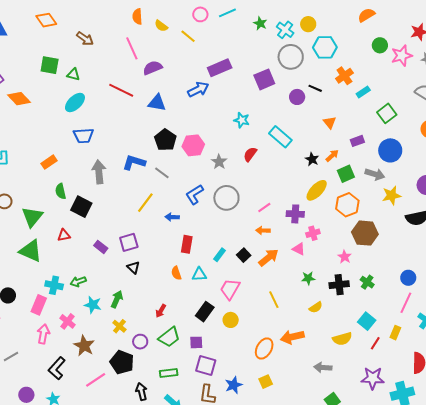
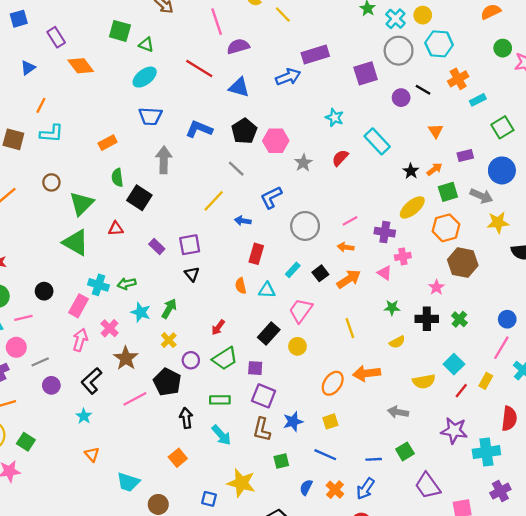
blue L-shape: (134, 162) -> (199, 129), moved
gray circle: (226, 198) -> (305, 226), moved
purple circle: (26, 395) -> (51, 385), moved

